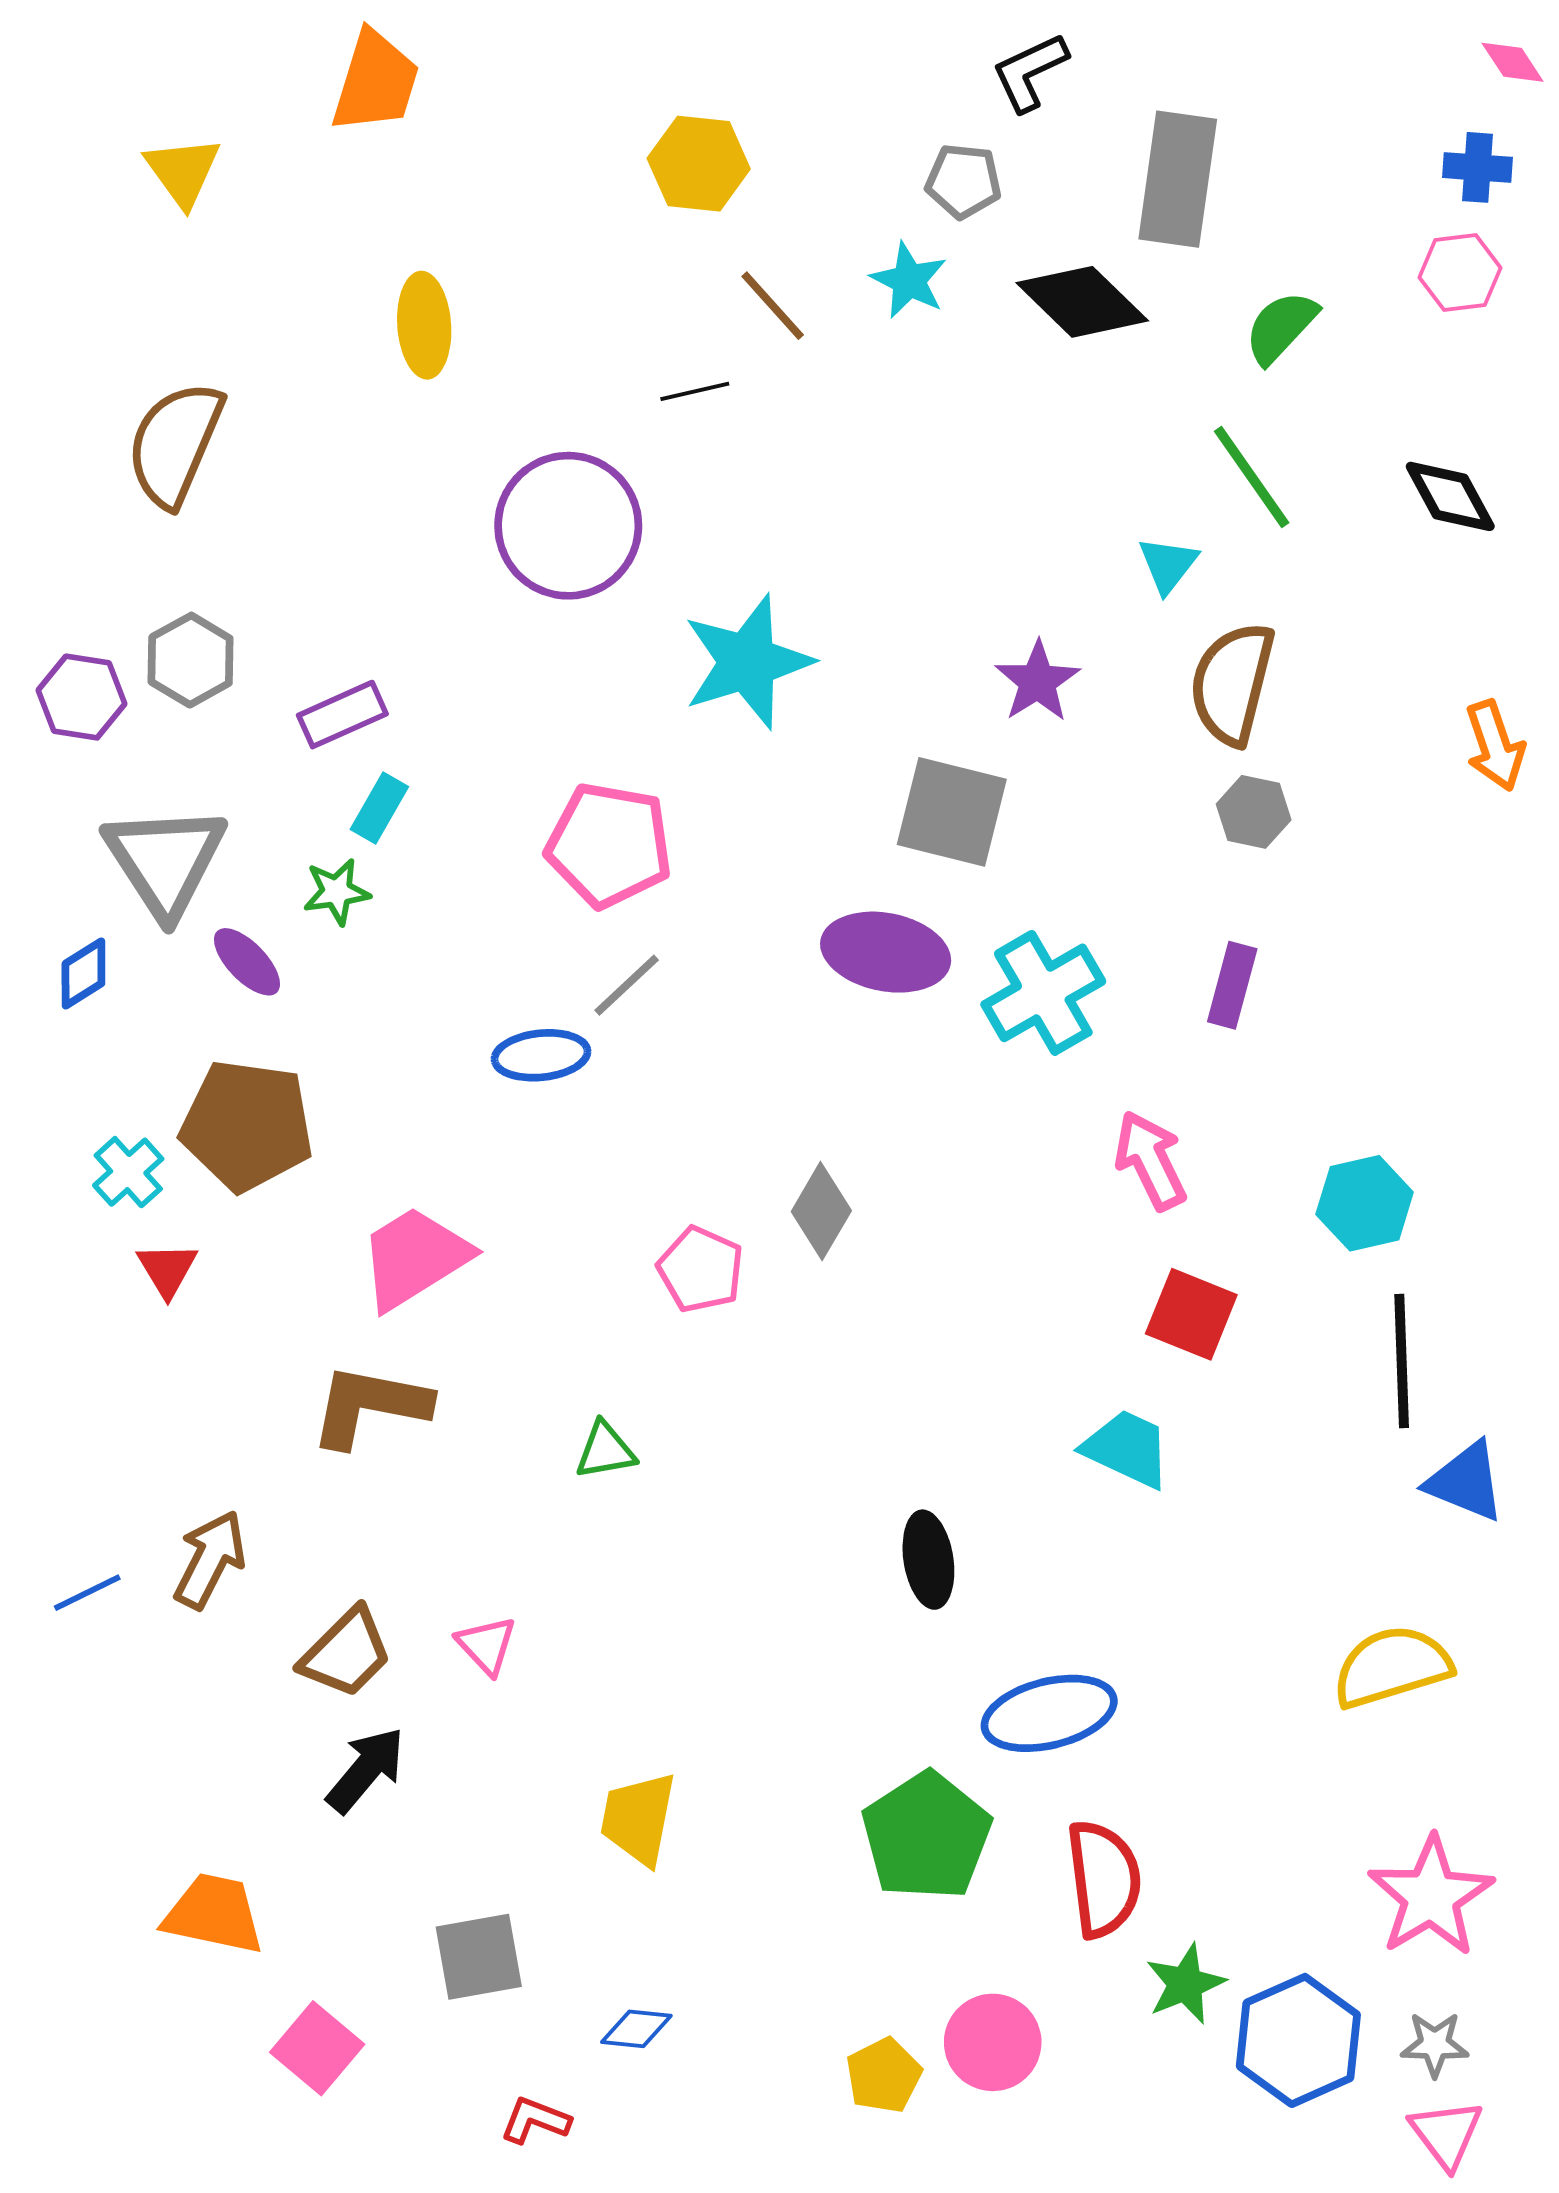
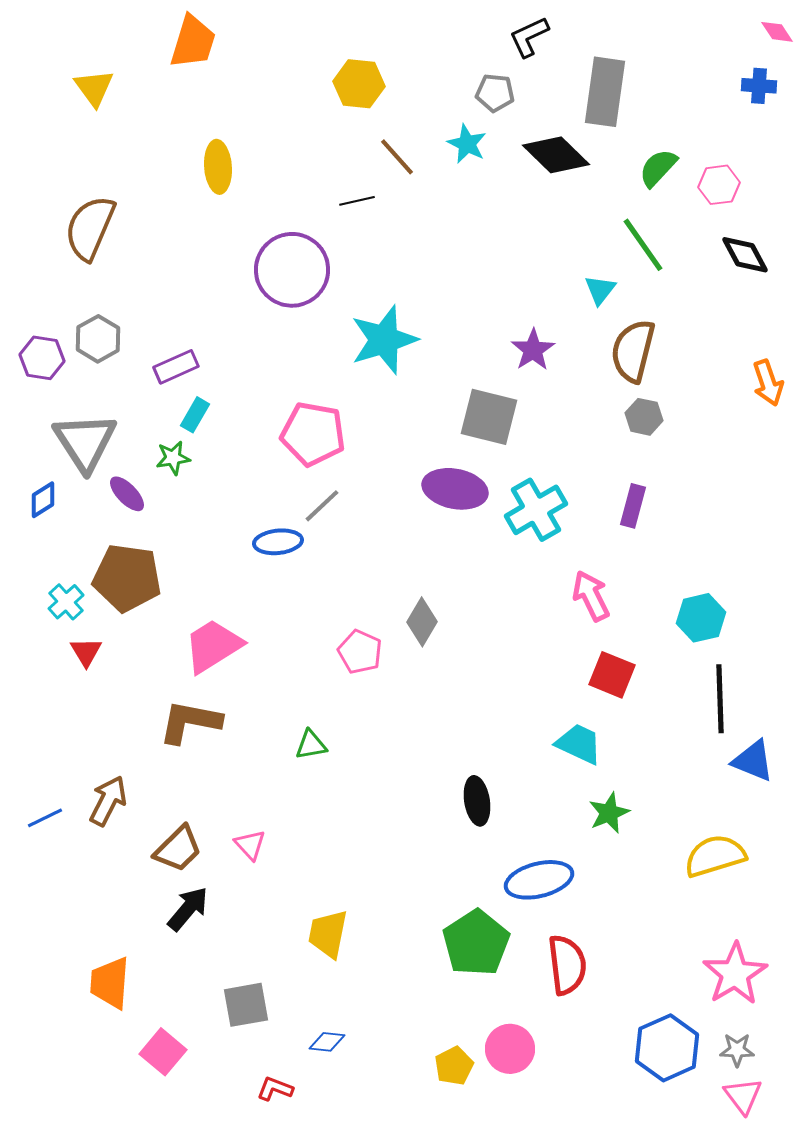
pink hexagon: (1460, 273) -> (719, 185), moved
orange trapezoid: (214, 1914) -> (110, 983), turned -98
green star: (1185, 1984) -> (609, 813), moved

